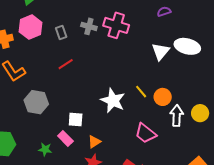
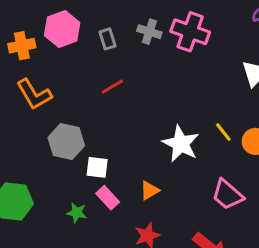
white square: (76, 120) -> (97, 167), moved
orange triangle: (94, 142) -> (150, 190), moved

